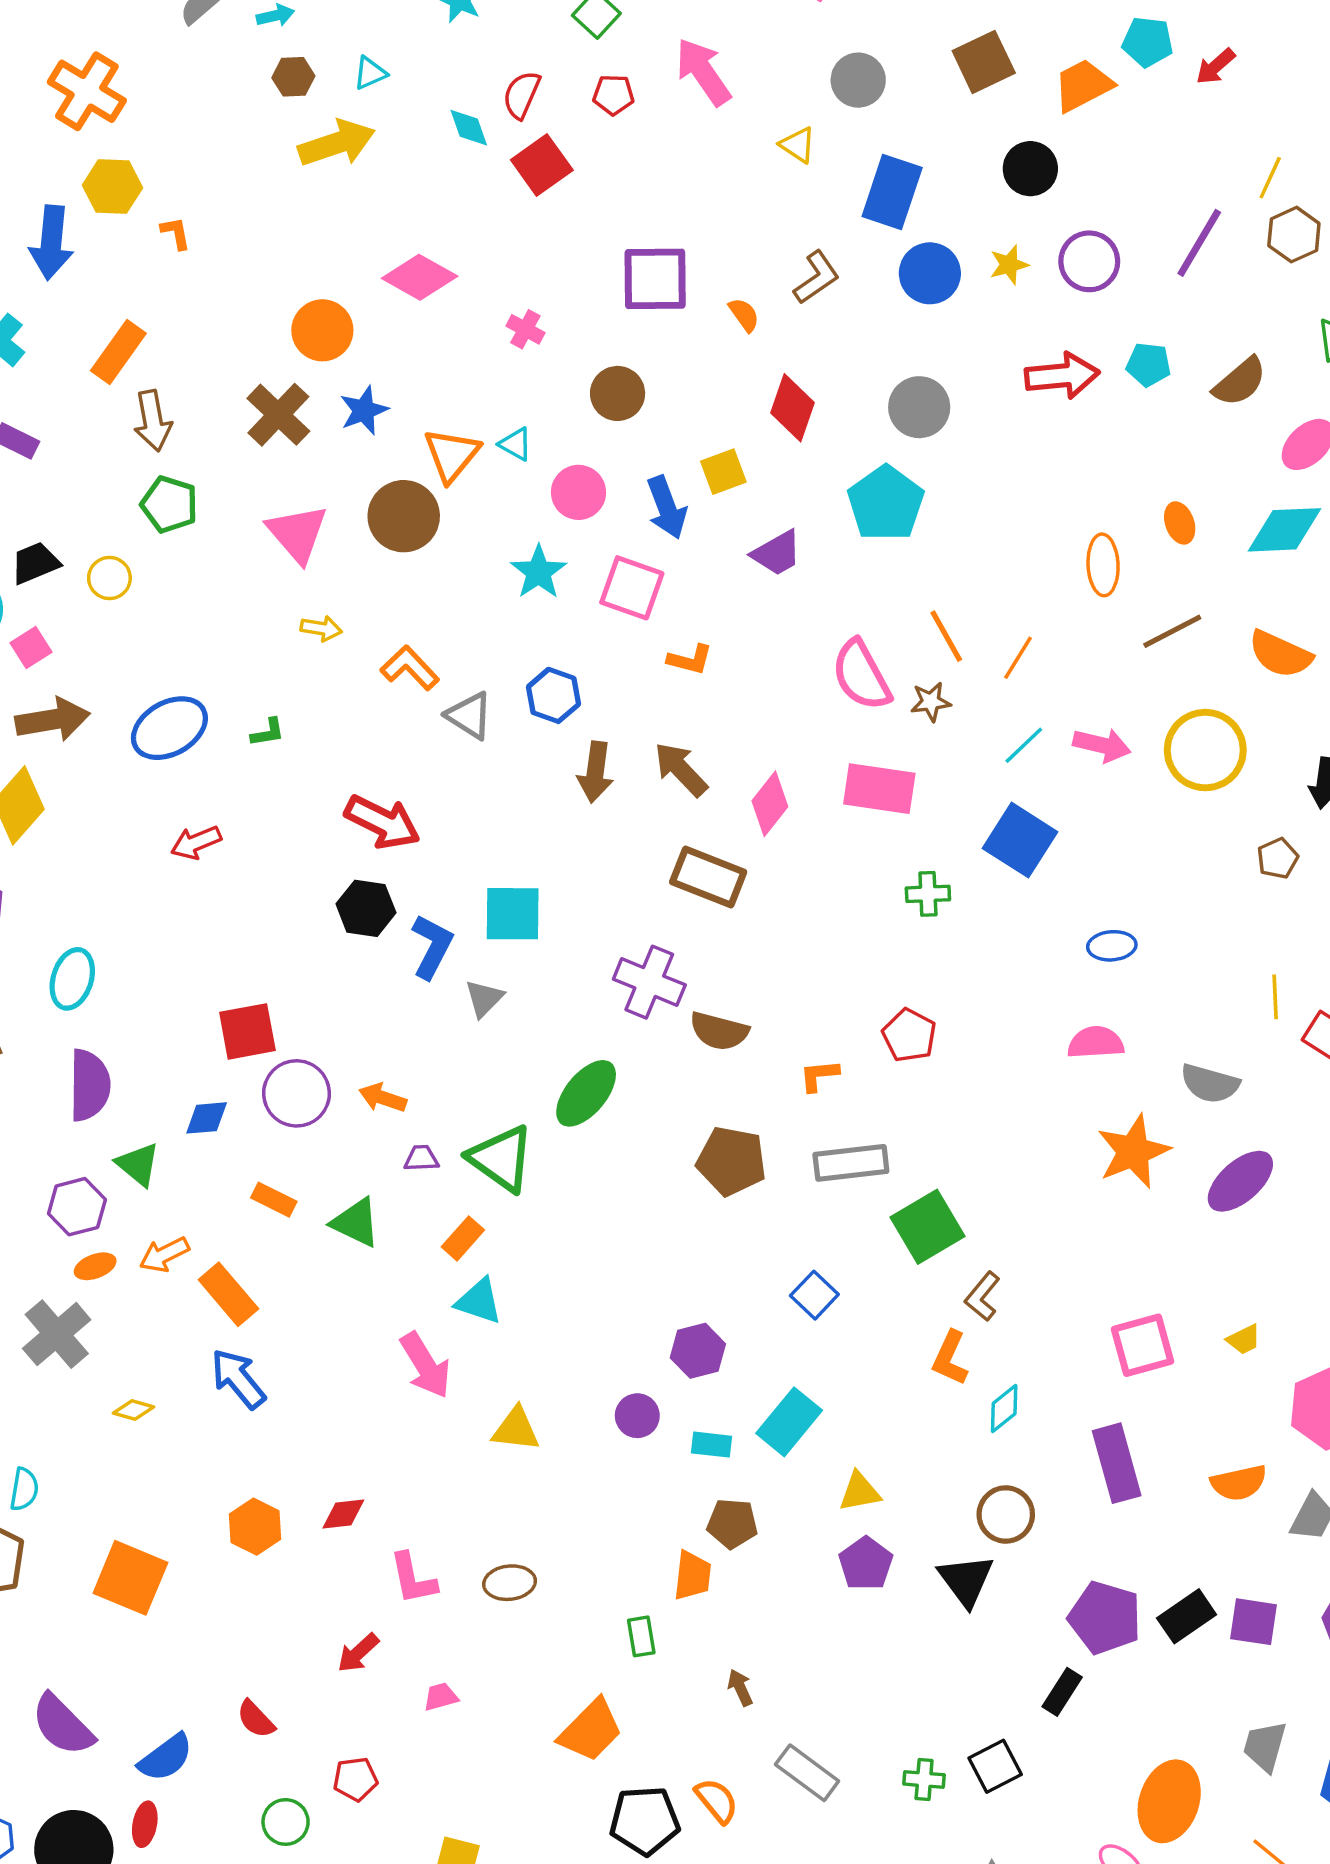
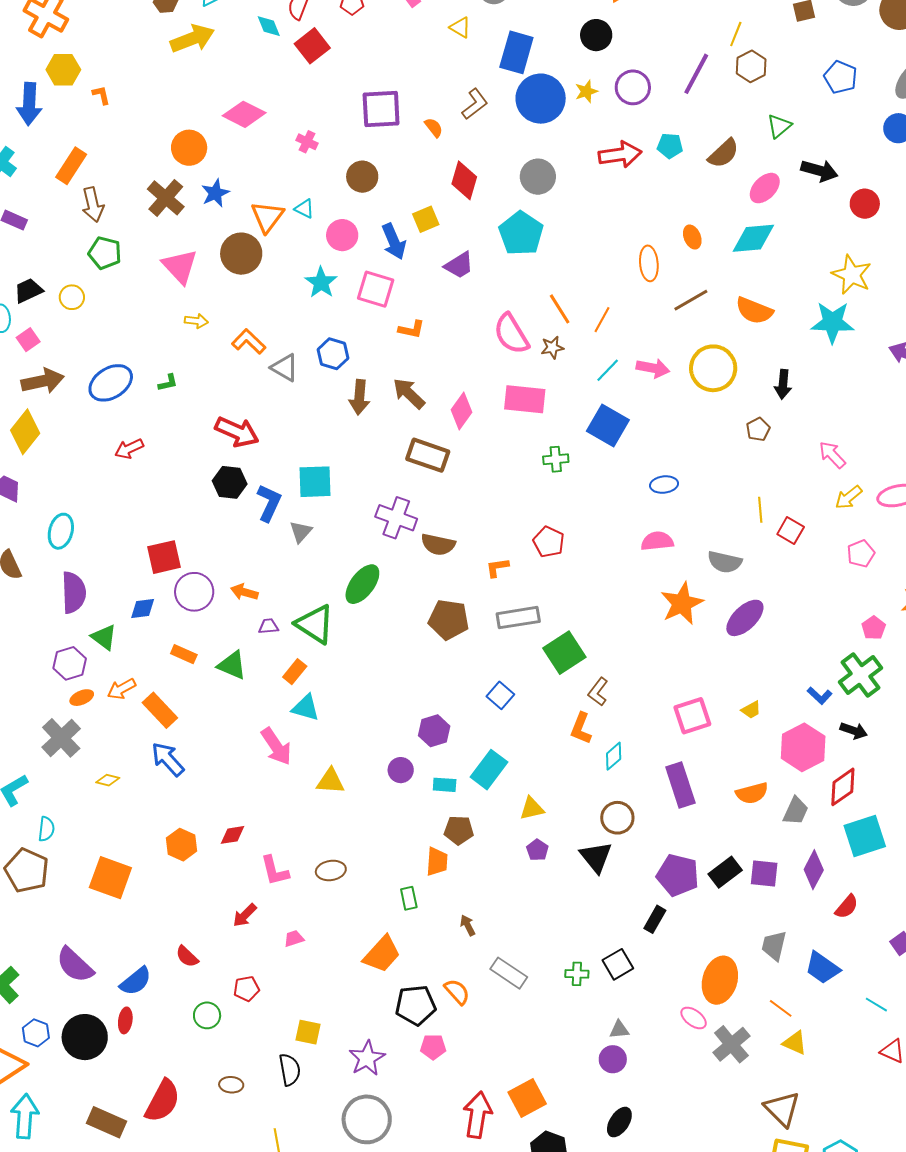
blue circle: (930, 273) -> (541, 99), size x1.4
purple pentagon: (866, 1564) -> (537, 850), size x0.7

